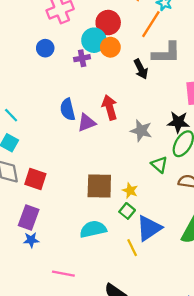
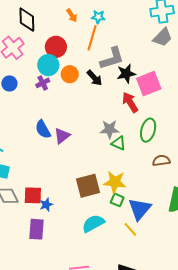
orange circle: (110, 47) -> (70, 74), moved
red arrow: (110, 107) -> (130, 102), moved
black star: (178, 122) -> (126, 74), moved
green triangle: (159, 165) -> (119, 143), moved
yellow star: (130, 191) -> (115, 182), size x1.6
blue star: (31, 240) -> (46, 205), moved

